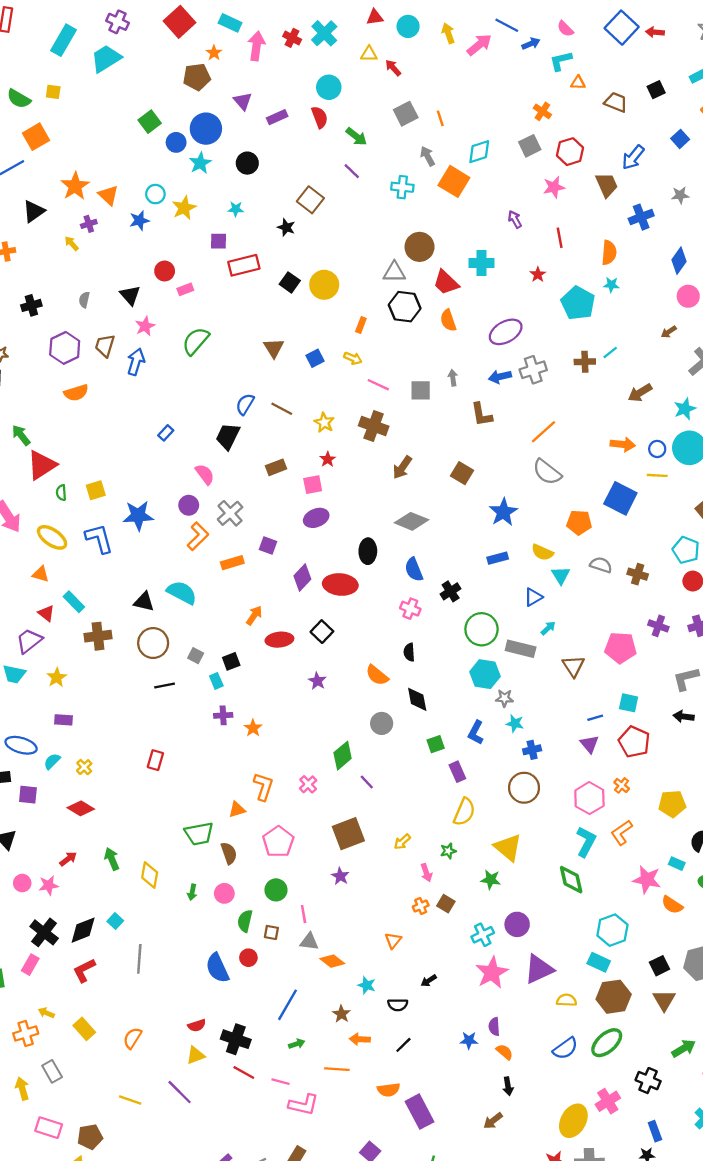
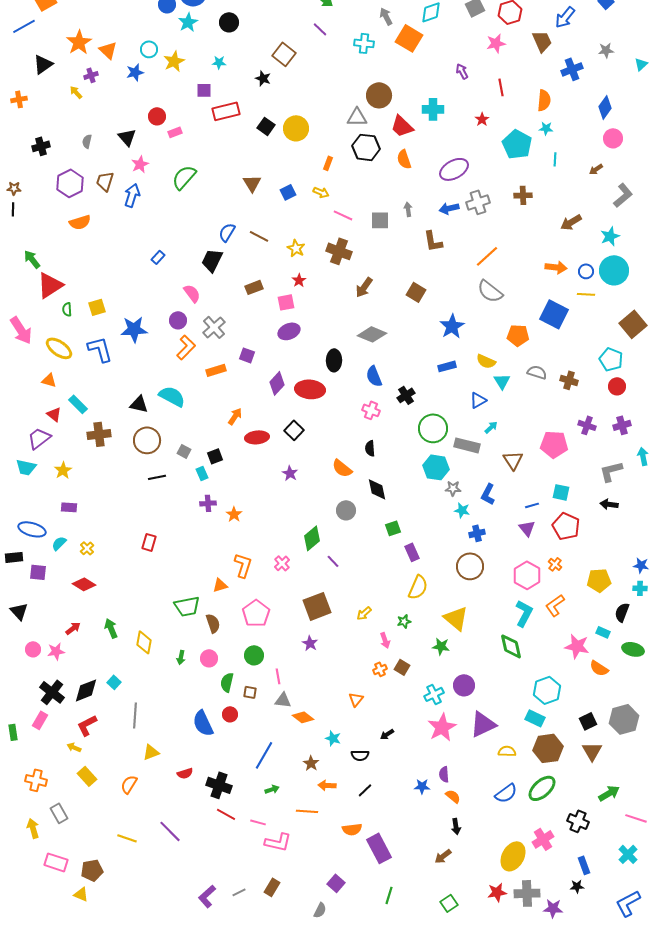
cyan line: (610, 353) -> (555, 159), moved, turned -48
blue L-shape: (476, 733) -> (488, 494), moved
yellow arrow: (46, 1013) -> (74, 747), moved
orange cross: (26, 1033) -> (36, 780), turned 30
yellow triangle: (196, 1055) -> (151, 752), moved

